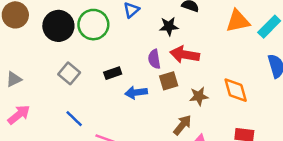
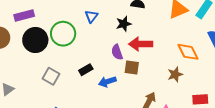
brown square: (169, 81) -> (132, 67), turned 35
orange diamond: (236, 90) -> (188, 52), moved
brown star: (199, 96) -> (175, 74), moved

